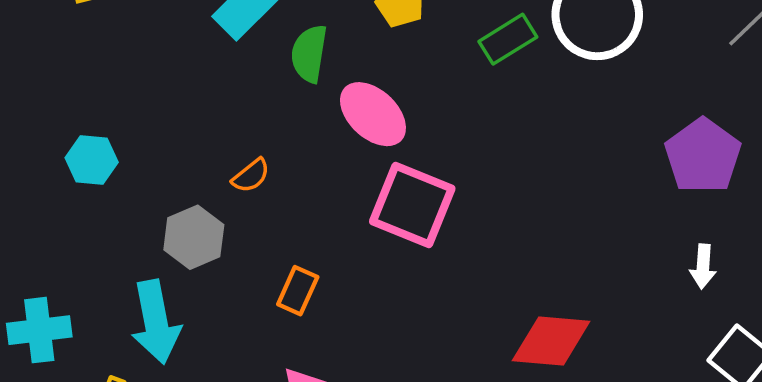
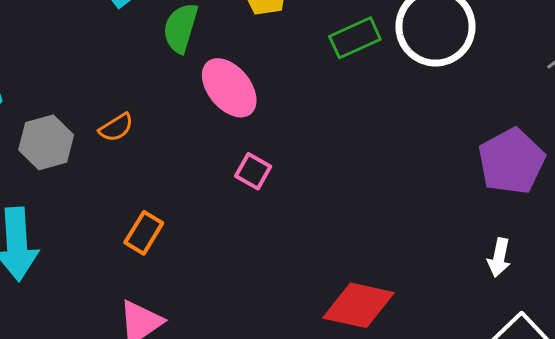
pink square: (412, 205) -> (253, 171), size x0.5
gray hexagon: (194, 237) -> (46, 142), moved

